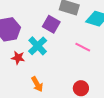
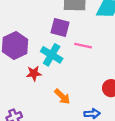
pink line: (83, 47) -> (83, 46), moved

